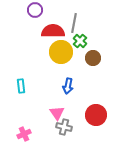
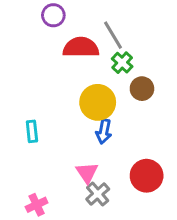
gray line: (74, 23) -> (113, 35), turned -42
yellow circle: (61, 52) -> (98, 102), moved
gray cross: (64, 127) -> (98, 194), turned 35

